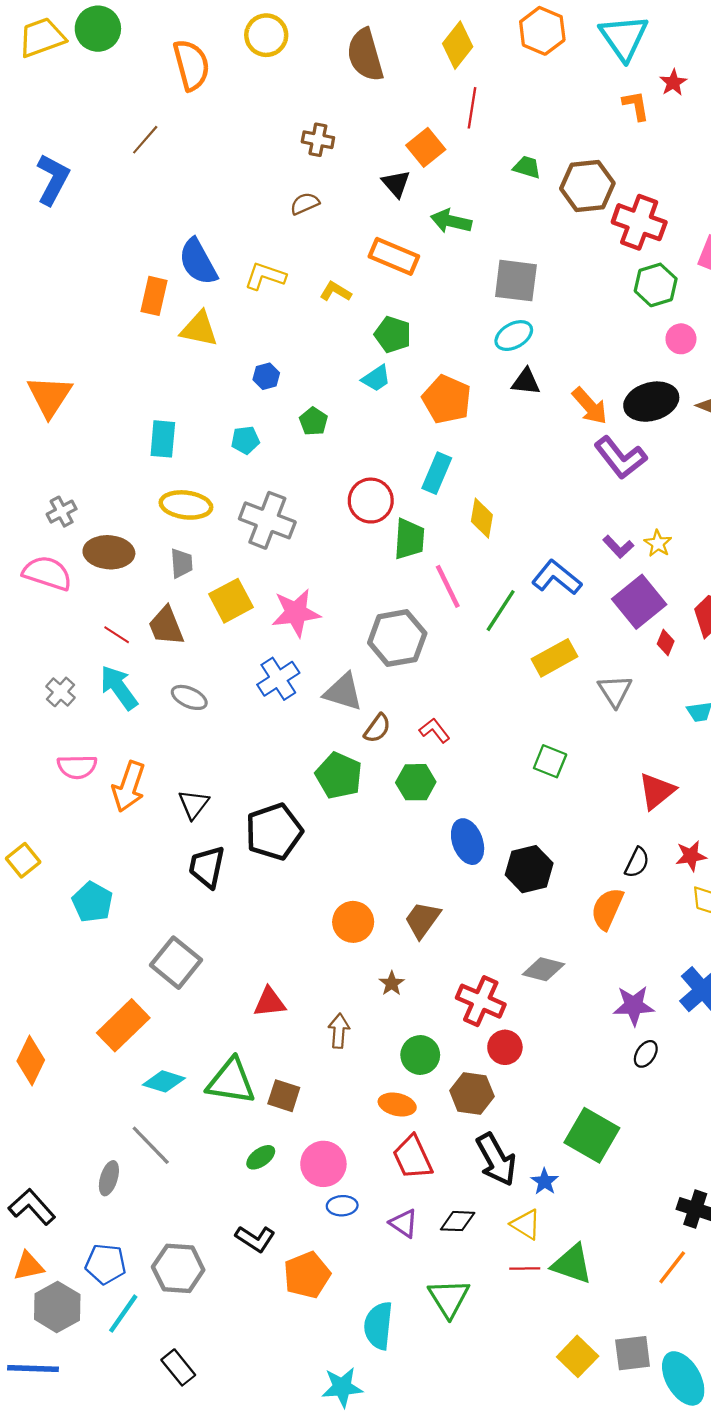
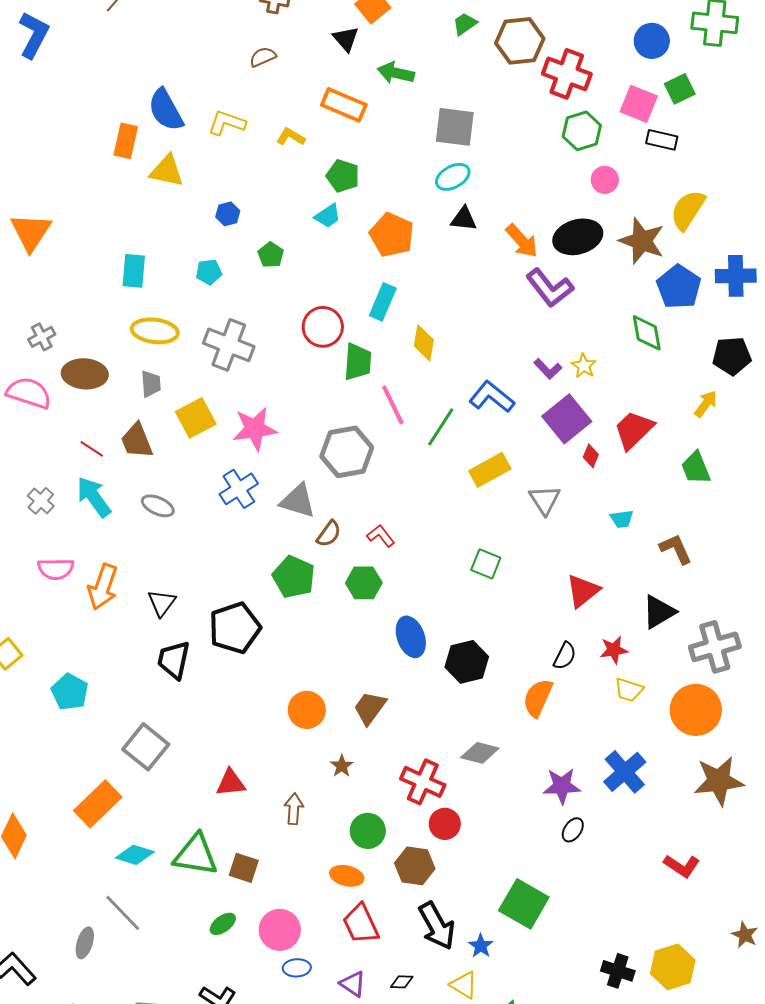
green trapezoid: (527, 167) -> (465, 24), turned -52
black diamond: (458, 1221) -> (402, 982), size x0.7

